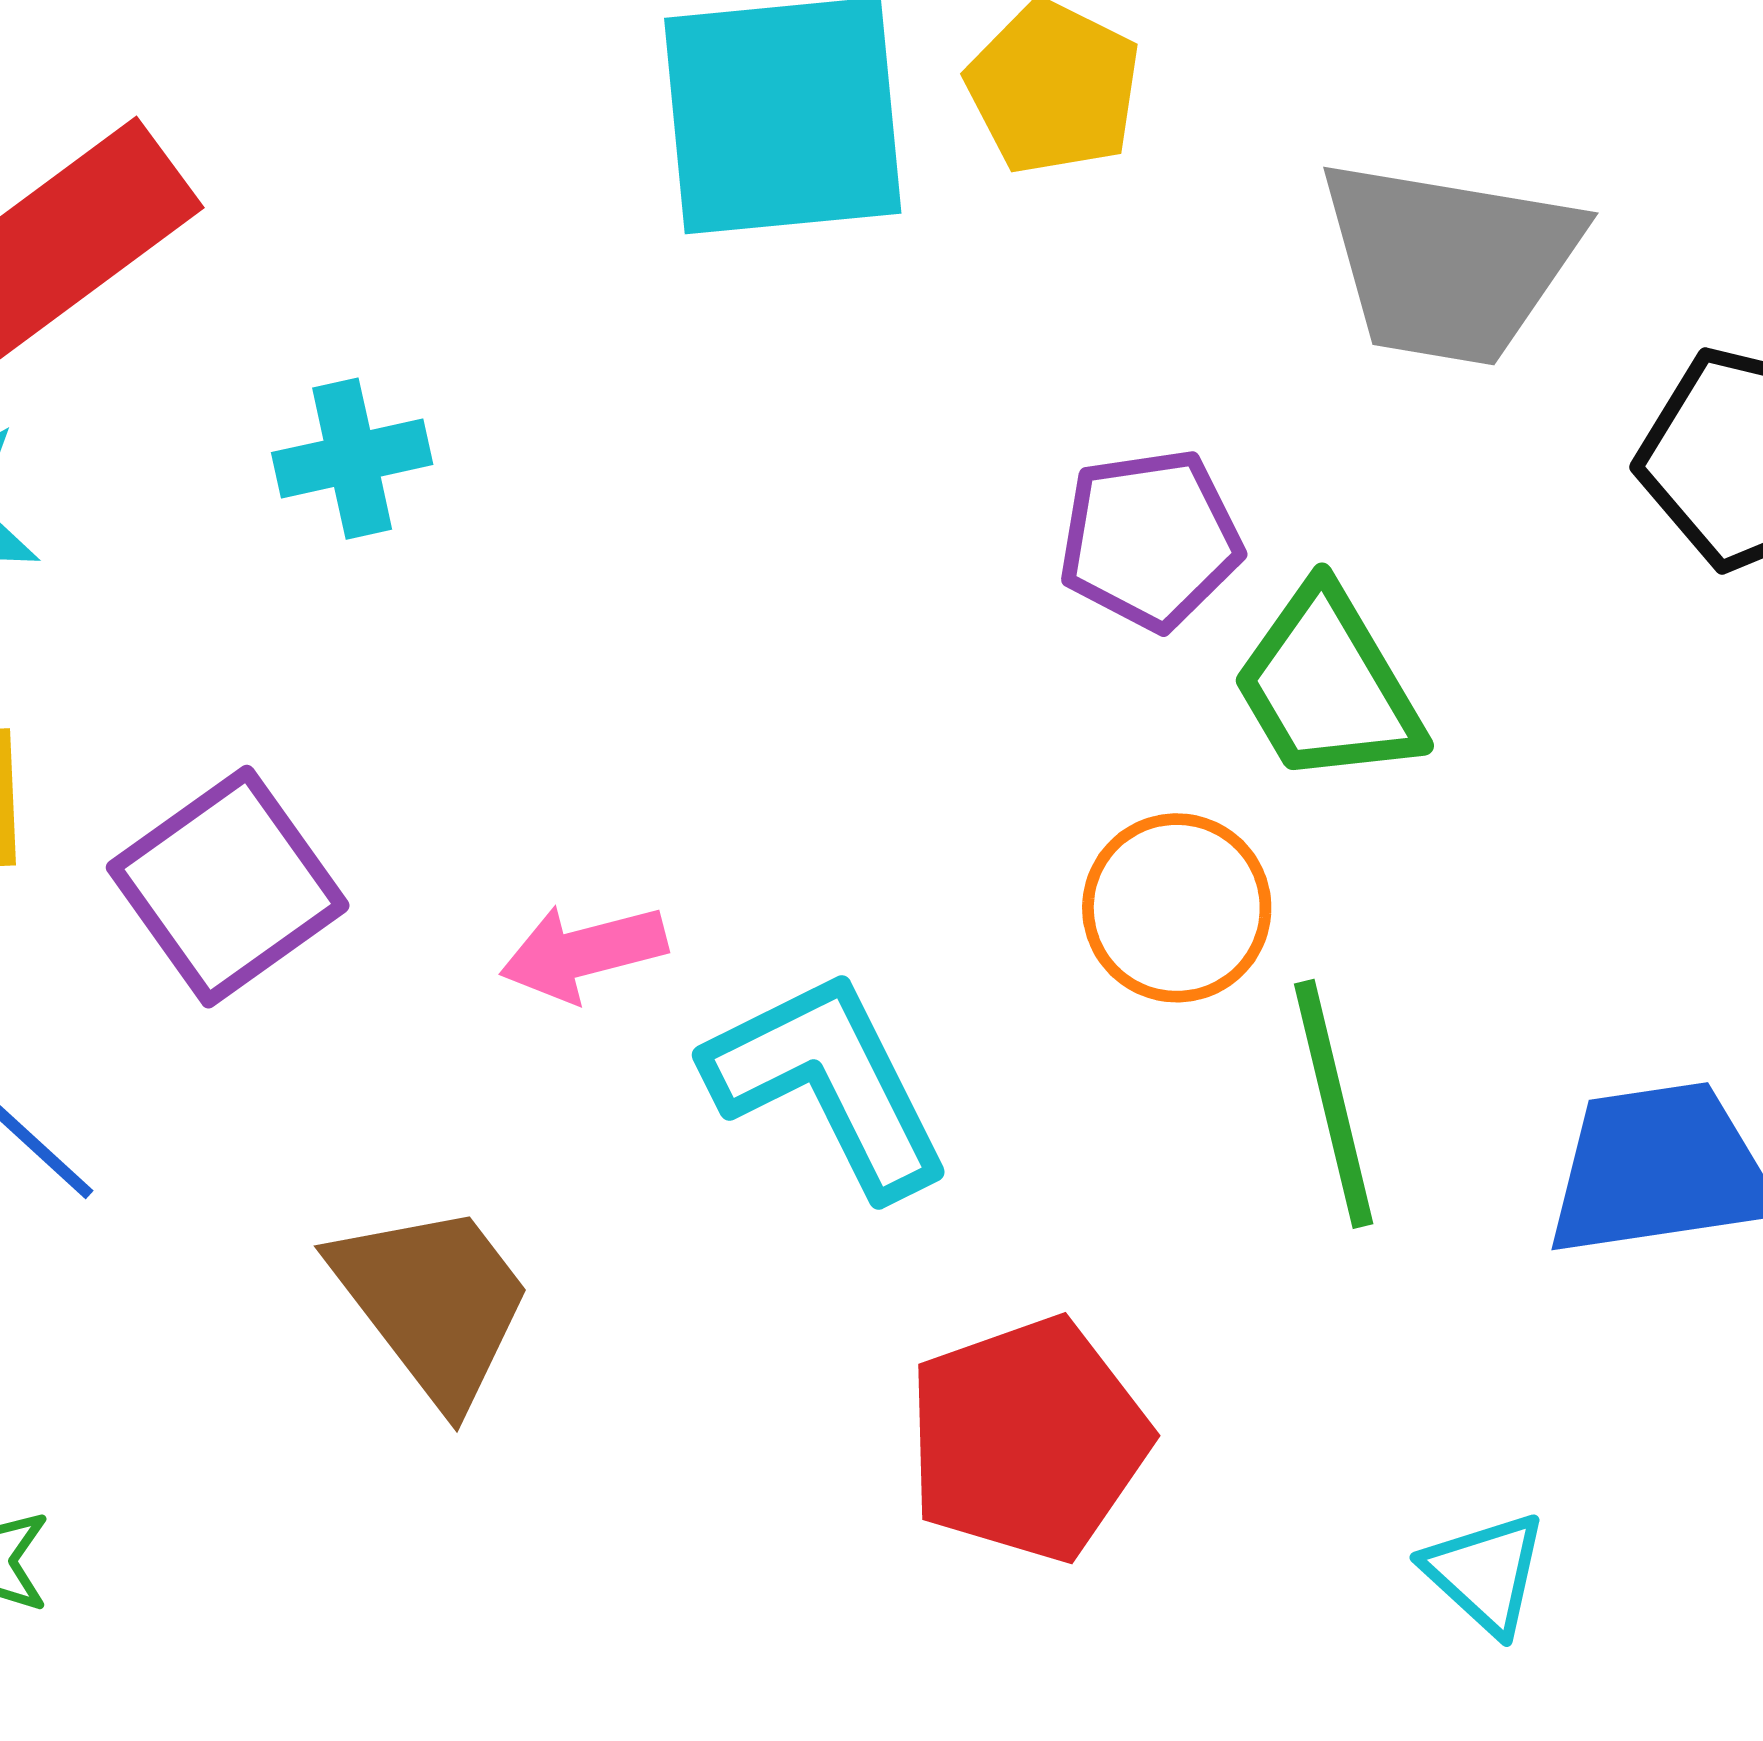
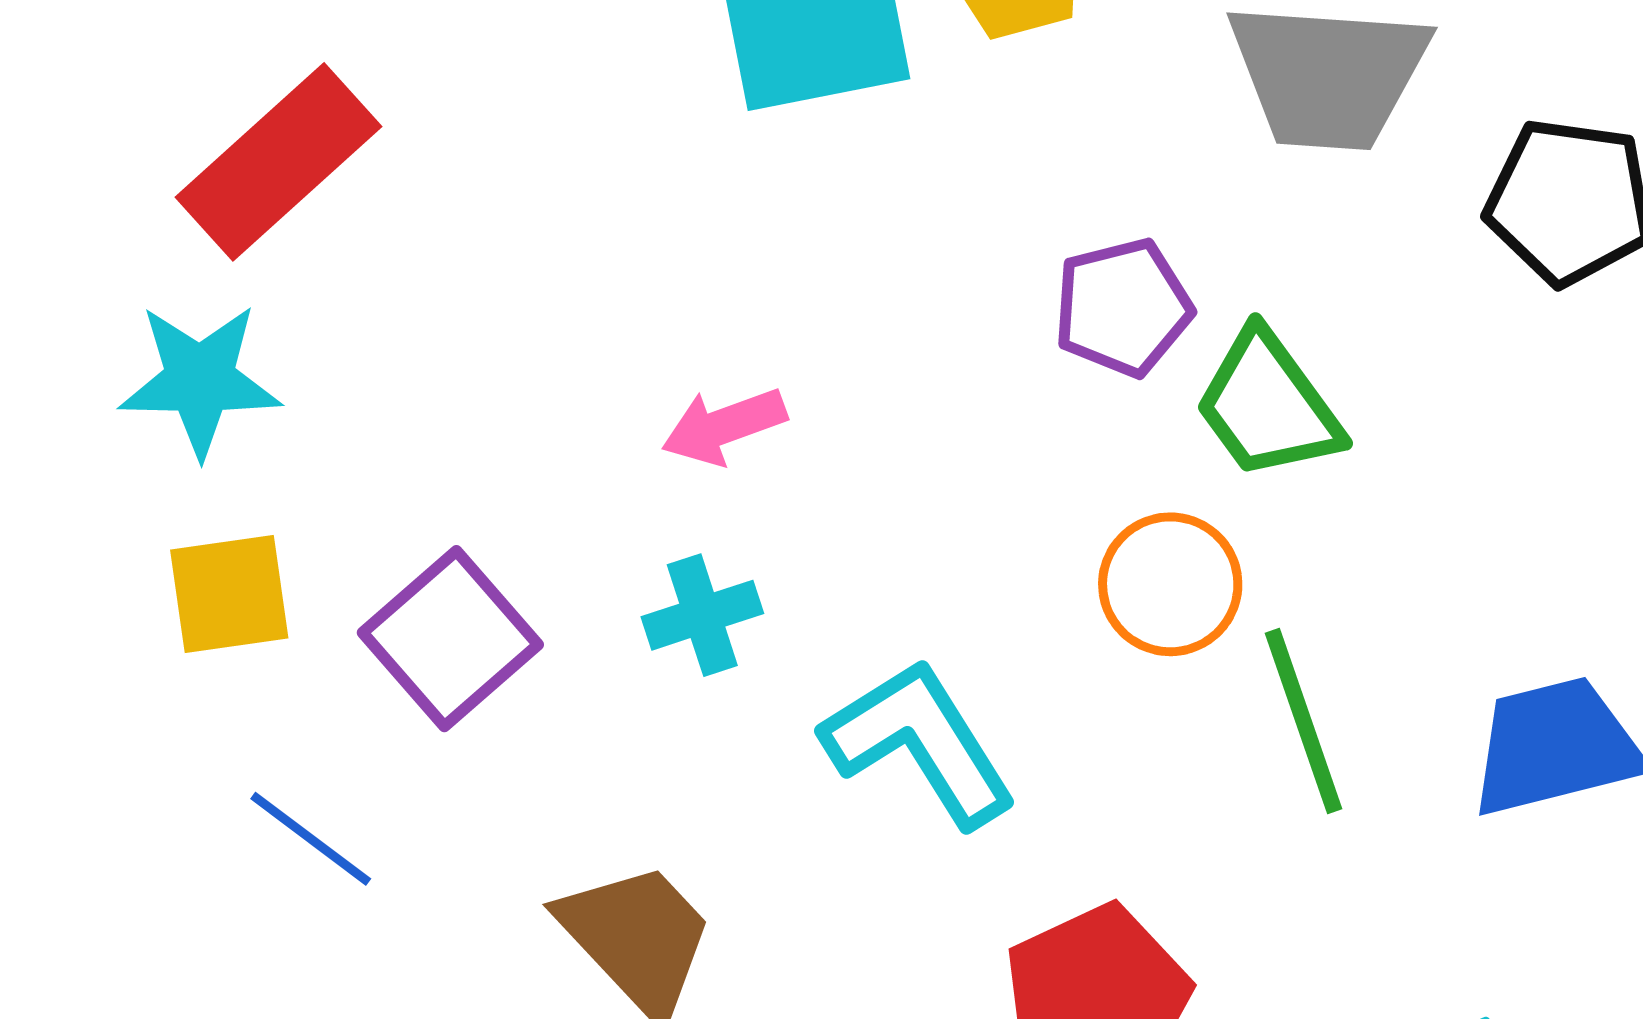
cyan cross: (352, 459) -> (702, 615), moved
pink arrow: (583, 952) -> (724, 426), moved

